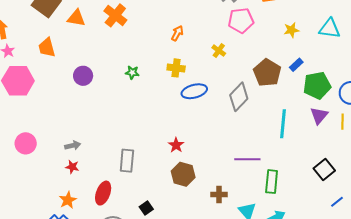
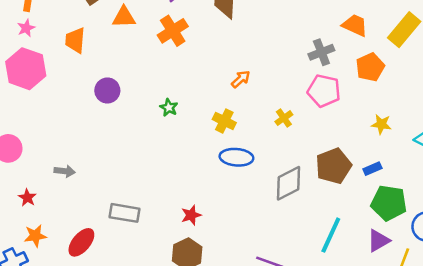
orange triangle: (76, 18) -> (124, 17), turned -30
gray rectangle: (127, 161) -> (125, 213), turned 75
red star: (72, 167) -> (27, 198), moved

